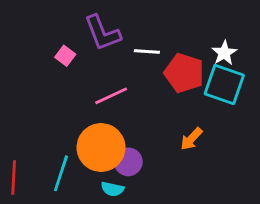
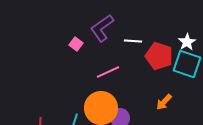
purple L-shape: (102, 33) -> (102, 28), turned 76

